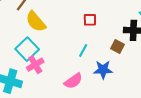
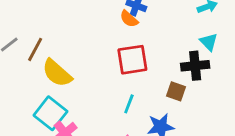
red square: (90, 20) -> (132, 60), size x1.6

